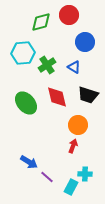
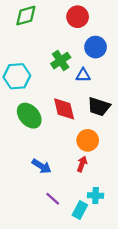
green diamond: (41, 22) -> (26, 16), moved
cyan hexagon: (23, 53) -> (17, 76), moved
green cross: (47, 65) -> (61, 61), moved
blue triangle: (74, 67) -> (83, 75), turned -32
blue arrow: (29, 162) -> (42, 166), moved

